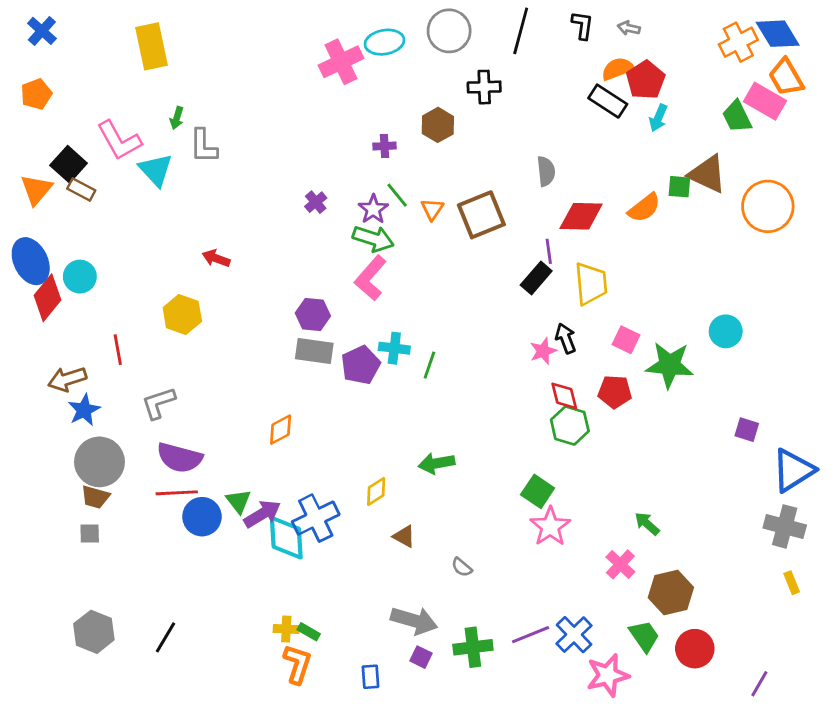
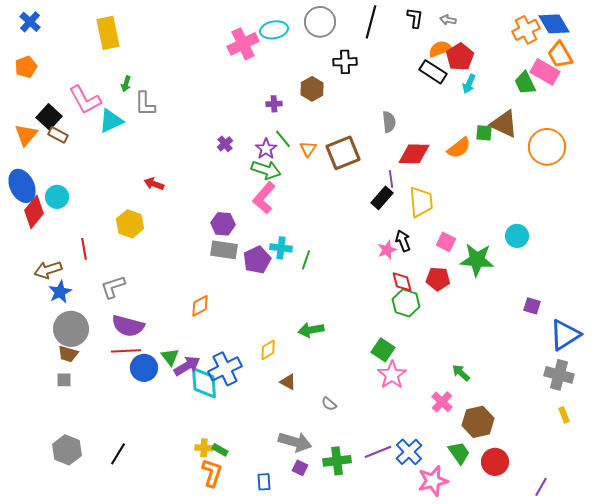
cyan triangle: (156, 170) -> (111, 121), turned 48

